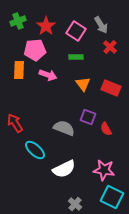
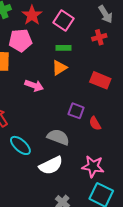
gray arrow: (101, 25) -> (106, 14), moved
red cross: (110, 47) -> (99, 37), turned 32
pink arrow: (48, 75) -> (34, 86), moved
orange triangle: (83, 84) -> (59, 68), moved, turned 35
gray semicircle: (64, 128) -> (58, 137), moved

